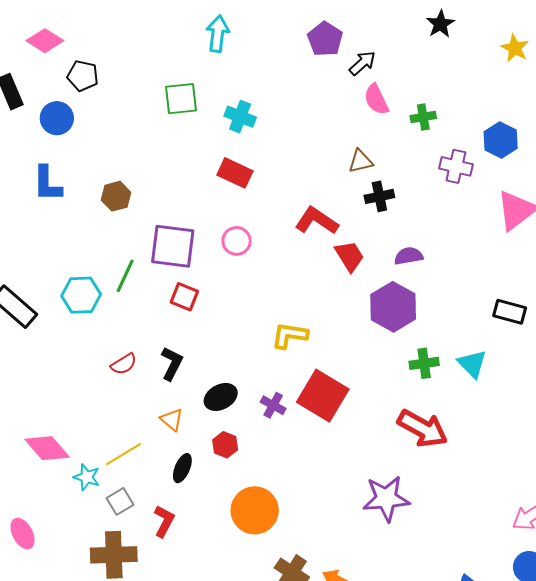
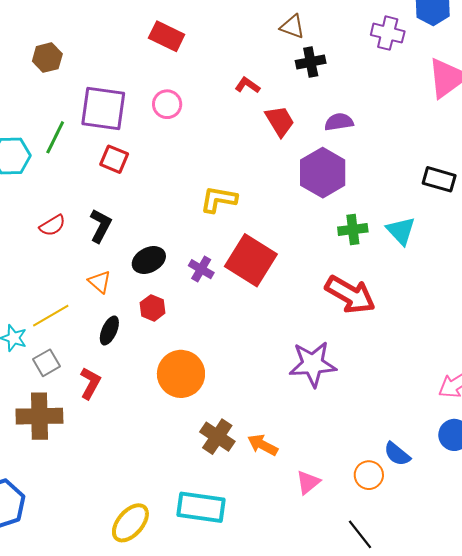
brown triangle: (361, 161) -> (292, 27), turned 32
red L-shape: (317, 221) -> (247, 85), size x0.6

